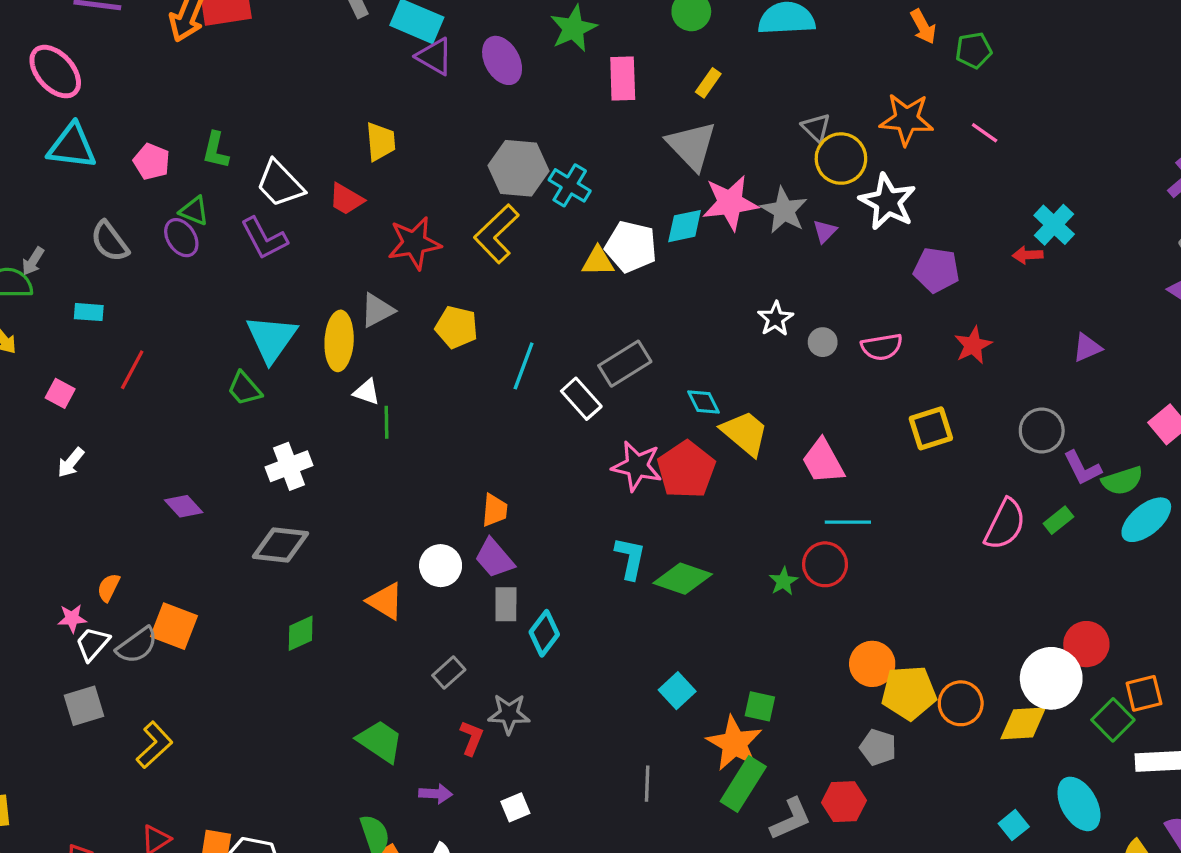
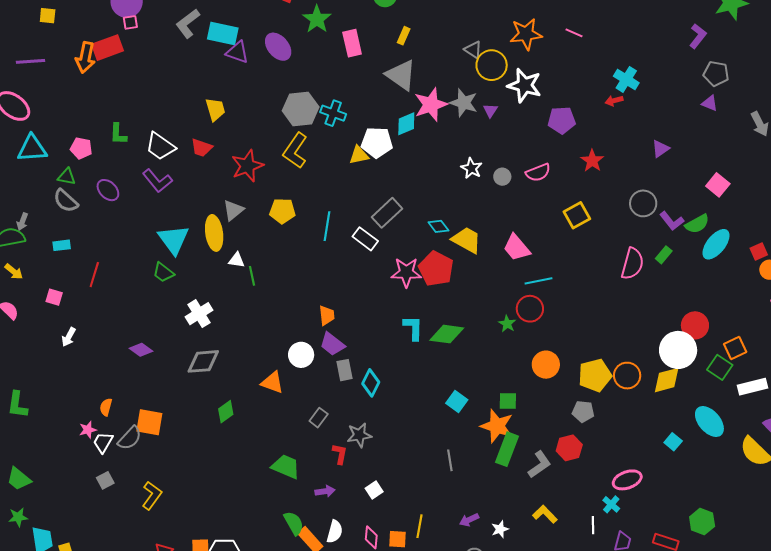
green triangle: (194, 211) -> (67, 177), moved
orange circle: (872, 664) -> (546, 365), moved
gray square: (84, 706) -> (105, 480), size x0.7

